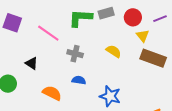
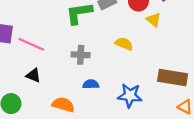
pink line: (48, 33) -> (31, 44), moved
brown rectangle: (153, 58) -> (173, 78), moved

